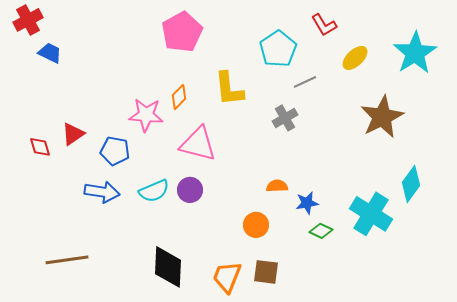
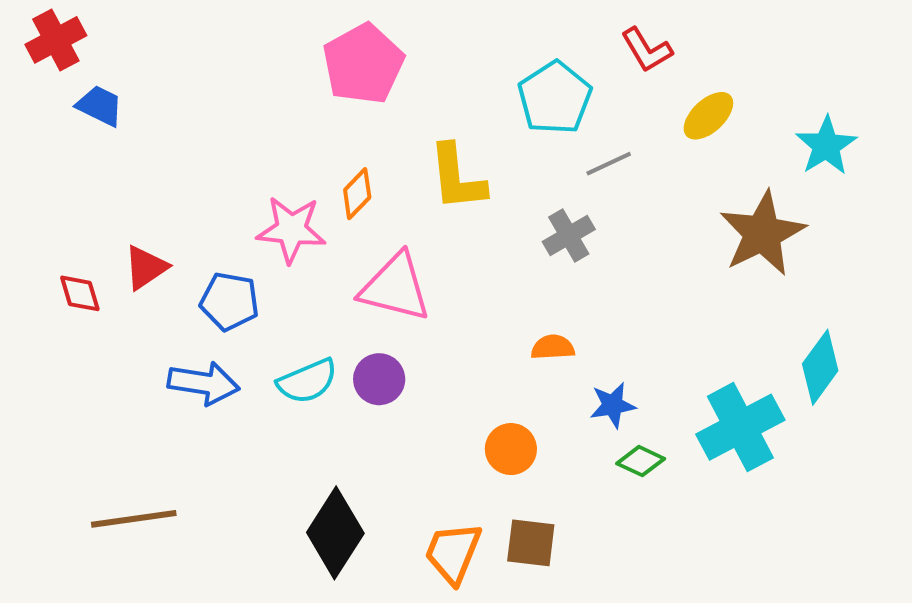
cyan star: (415, 53) -> (826, 146), moved, size x0.7
orange semicircle: (277, 186) -> (553, 347), moved
cyan cross: (371, 214) -> (740, 427), turned 30
black diamond: (168, 267) -> (335, 533), turned 30

